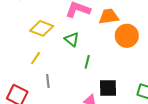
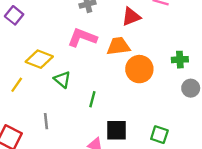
green triangle: (72, 39) -> (62, 79), moved
yellow line: (36, 58) -> (17, 85), moved

